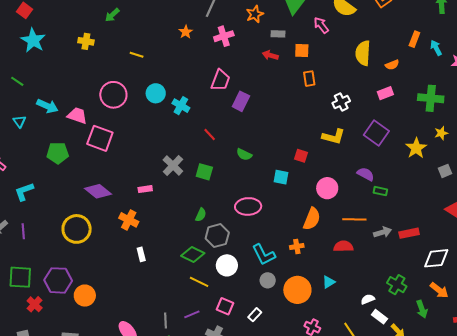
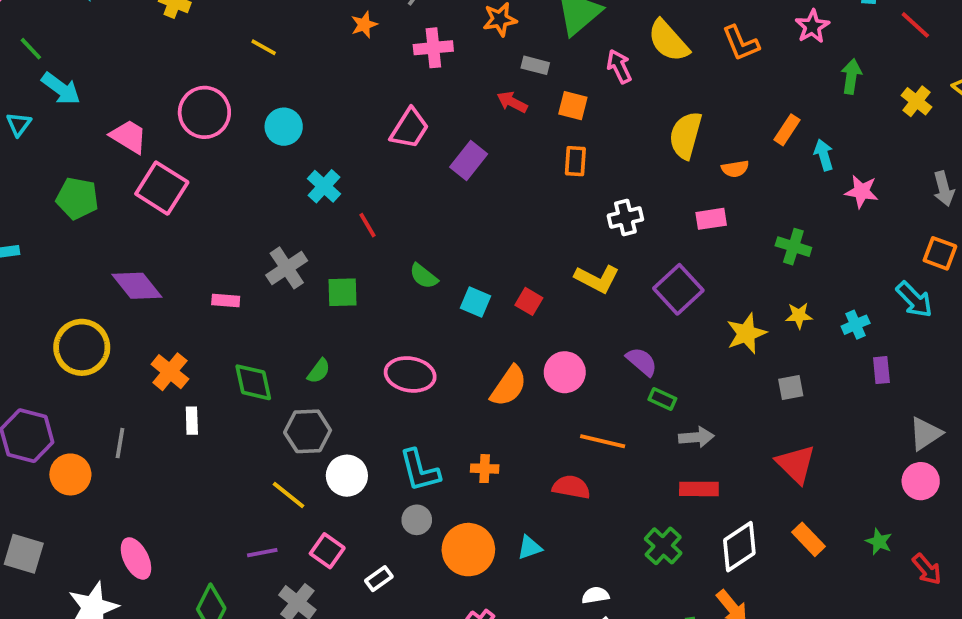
green cross: (431, 98) -> (793, 247), size x0.7
purple rectangle: (241, 101) -> (469, 161), moved
cyan arrow: (47, 106) -> (61, 89), moved
cyan cross: (181, 106) -> (324, 186), moved
green square: (204, 172) -> (343, 292), turned -30
cyan square: (281, 177) -> (475, 302), moved
orange semicircle: (312, 219) -> (509, 386), moved
orange cross: (129, 220) -> (170, 372), moved
gray arrow: (383, 232) -> (696, 437), moved
gray hexagon: (217, 236) -> (308, 431), moved
green diamond: (193, 254) -> (253, 382), moved, turned 40
white diamond: (436, 258) -> (739, 547), turned -40
green cross: (397, 285) -> (663, 546), moved
gray line: (166, 320) -> (120, 443), moved

